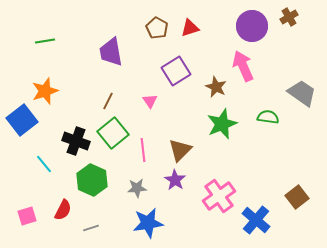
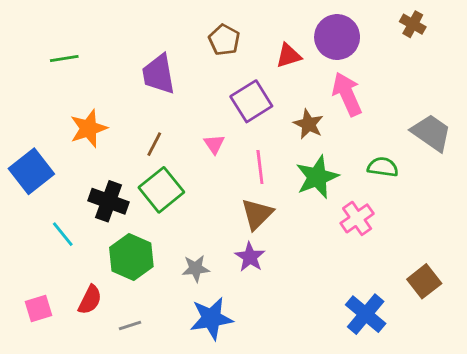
brown cross: (289, 17) -> (413, 24), turned -30
purple circle: (252, 26) -> (337, 37), moved
red triangle: (190, 28) -> (288, 56), moved
orange star: (45, 91) -> (89, 128), moved
pink line: (143, 150) -> (260, 167), moved
pink cross: (219, 196) -> (357, 218), moved, size x0.7

